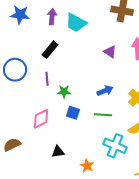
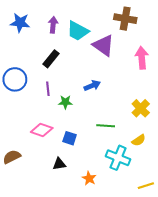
purple triangle: (110, 52) -> (104, 45), moved, size x1.6
blue arrow: (105, 91) -> (92, 86), moved
blue square: (73, 113) -> (70, 138), moved
pink diamond: (41, 119) -> (42, 130), turned 45

